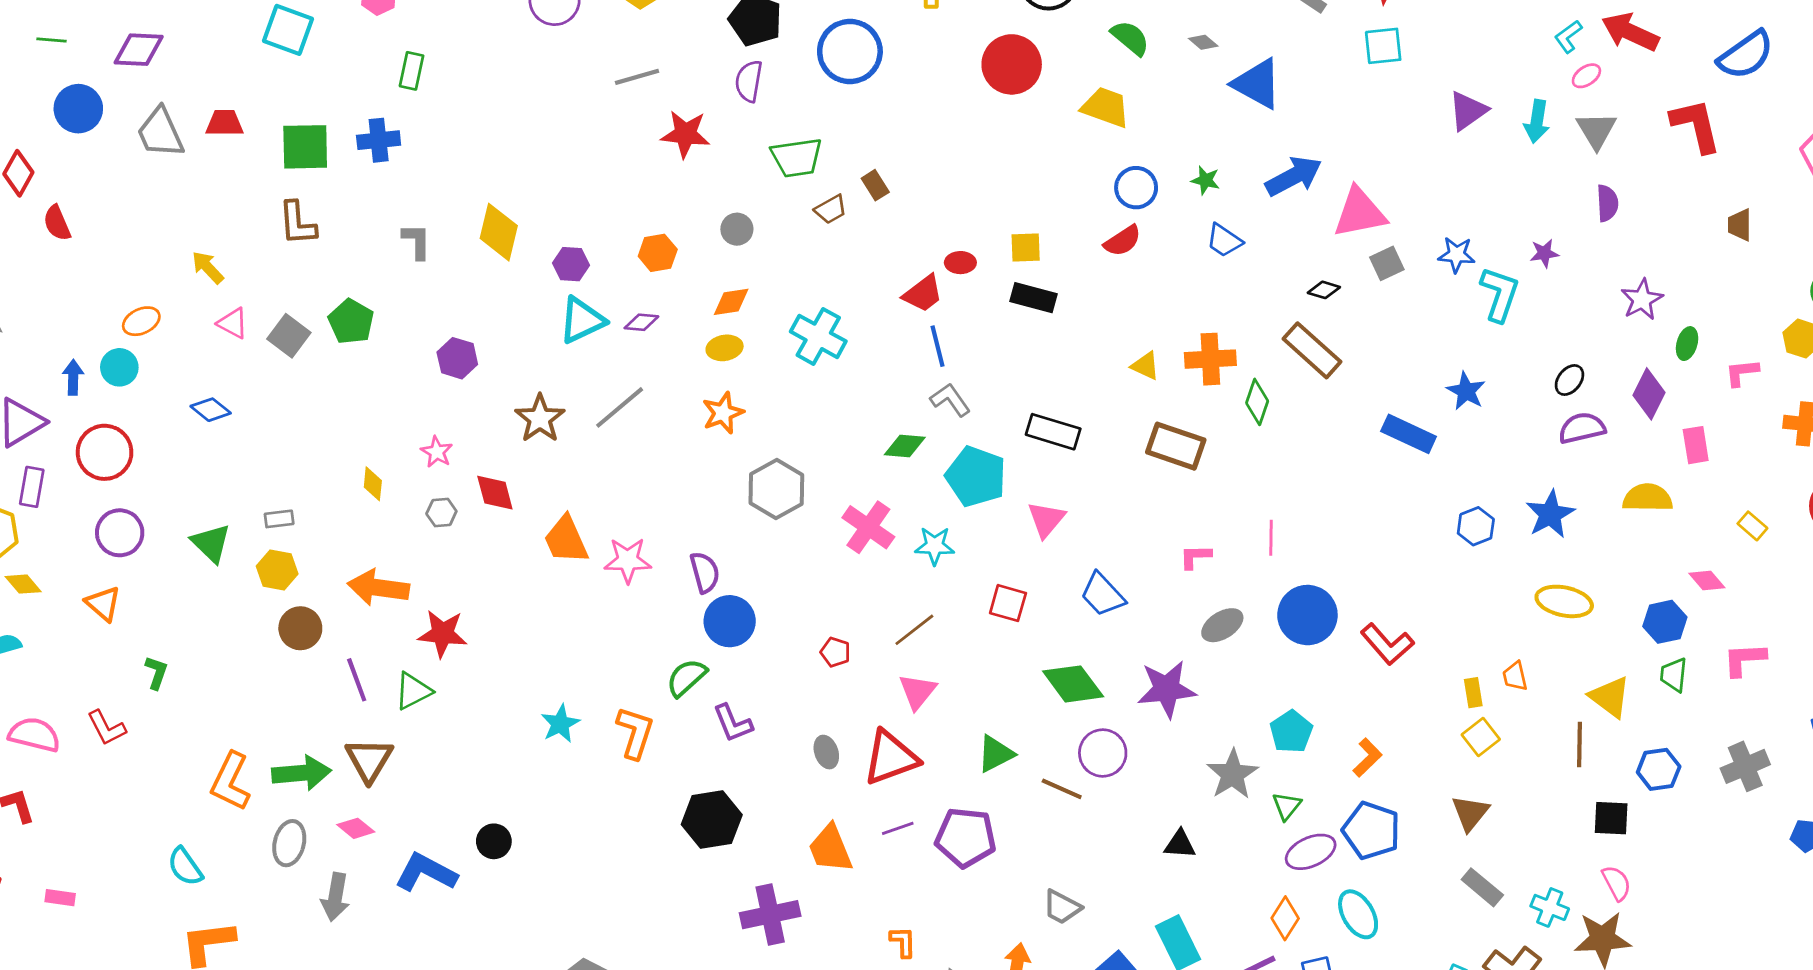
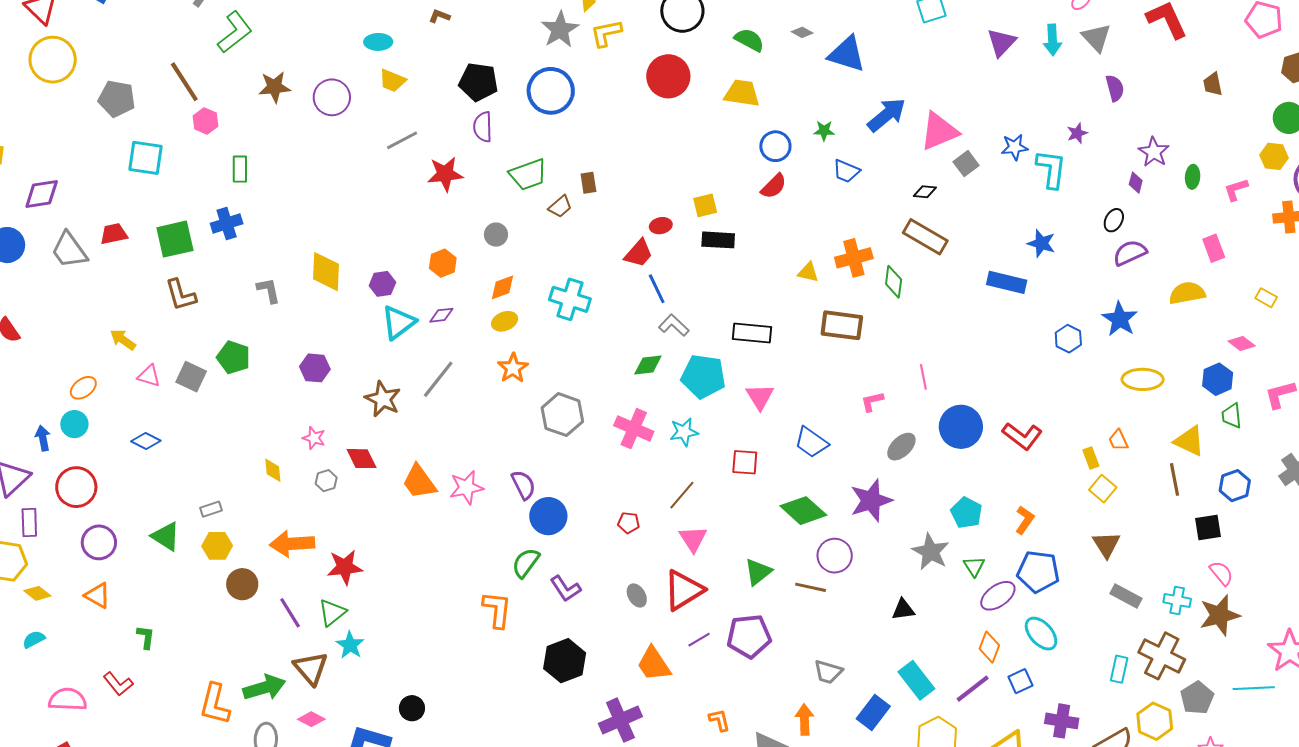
brown rectangle: (875, 185) -> (588, 183), turned 35
purple diamond: (1649, 394) -> (1136, 183), moved, size x0.6
cyan star: (560, 724) -> (350, 645), moved

